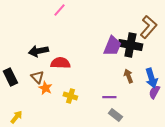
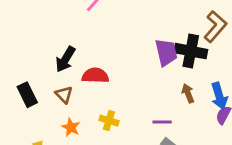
purple trapezoid: (112, 46) -> (166, 52), turned -35
black arrow: (38, 51) -> (65, 59), turned -48
orange star: (45, 88) -> (71, 127), moved

